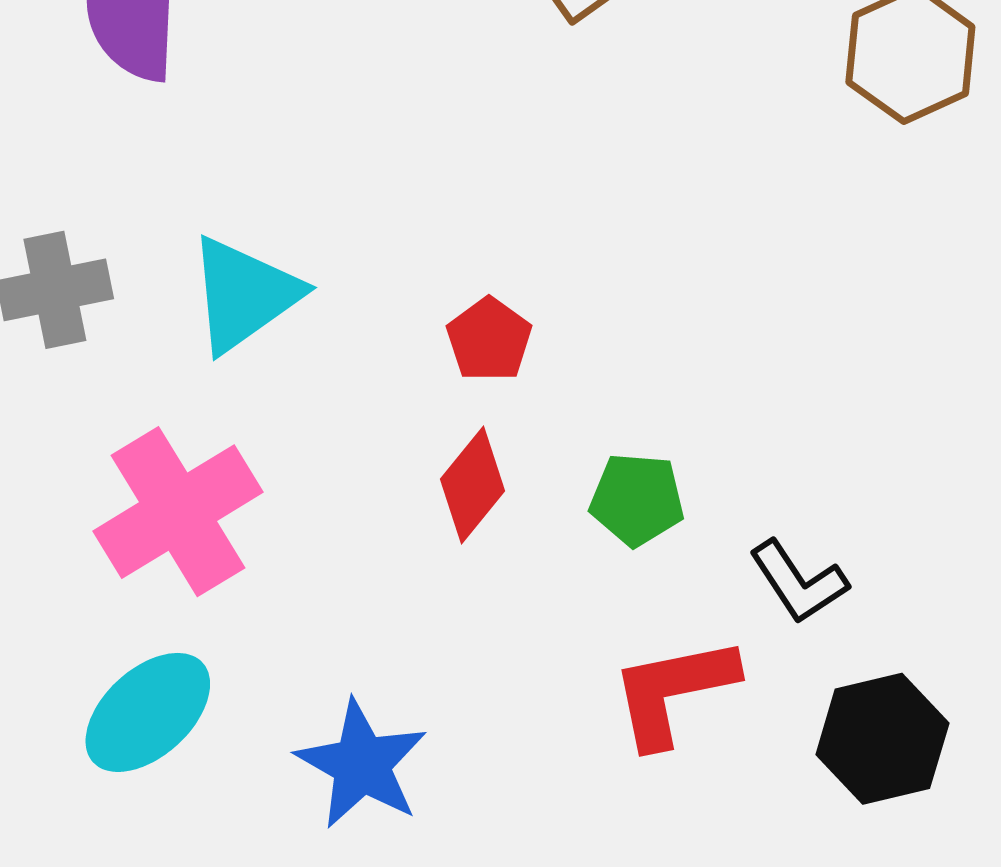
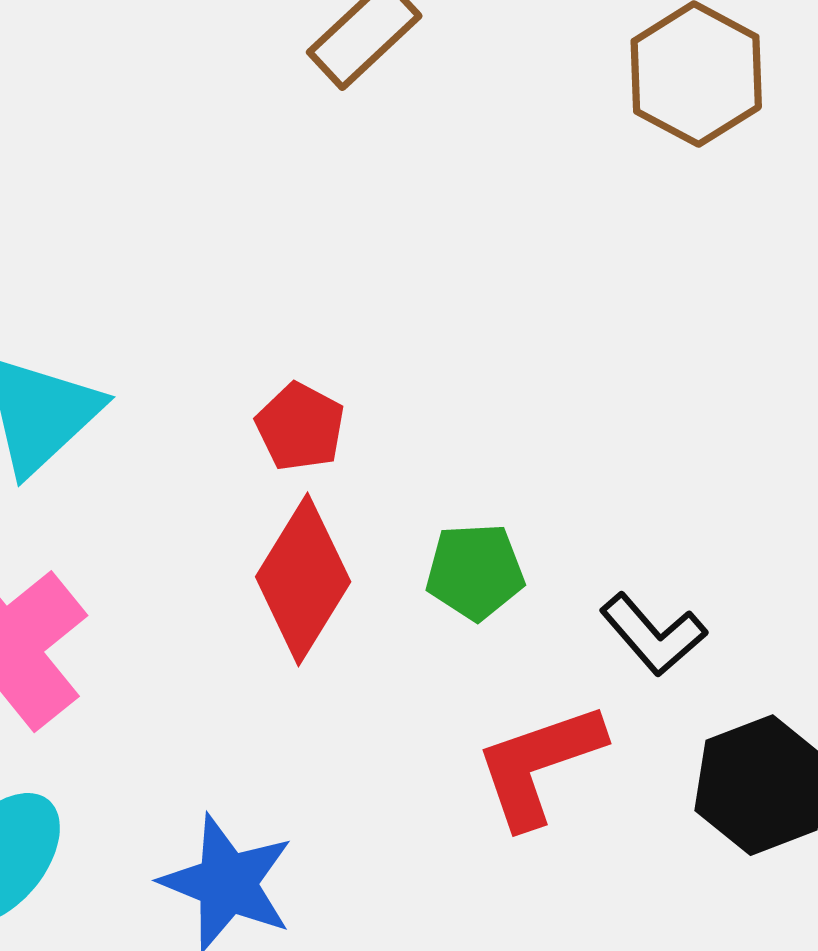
red diamond: (472, 485) -> (303, 579), size x1.4

